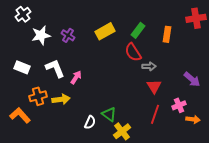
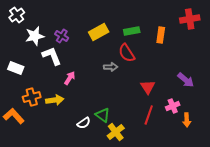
green rectangle: (138, 30) -> (132, 31), turned 42
gray arrow: (149, 66) -> (111, 67), moved
white L-shape: (55, 68) -> (52, 56), moved
orange arrow: (193, 119) -> (187, 120), turned 80
white semicircle: (90, 122) -> (84, 123), turned 32

